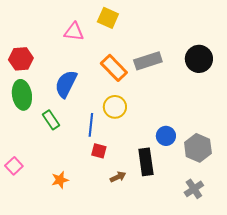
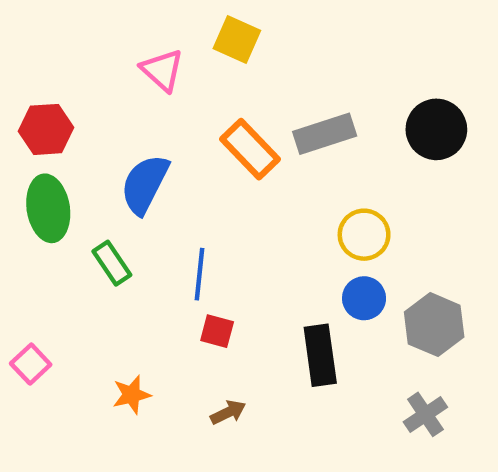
pink triangle: (74, 32) -> (162, 70), turned 35
yellow circle: (115, 107) -> (364, 235), moved
brown arrow: (118, 177) -> (228, 412), moved

